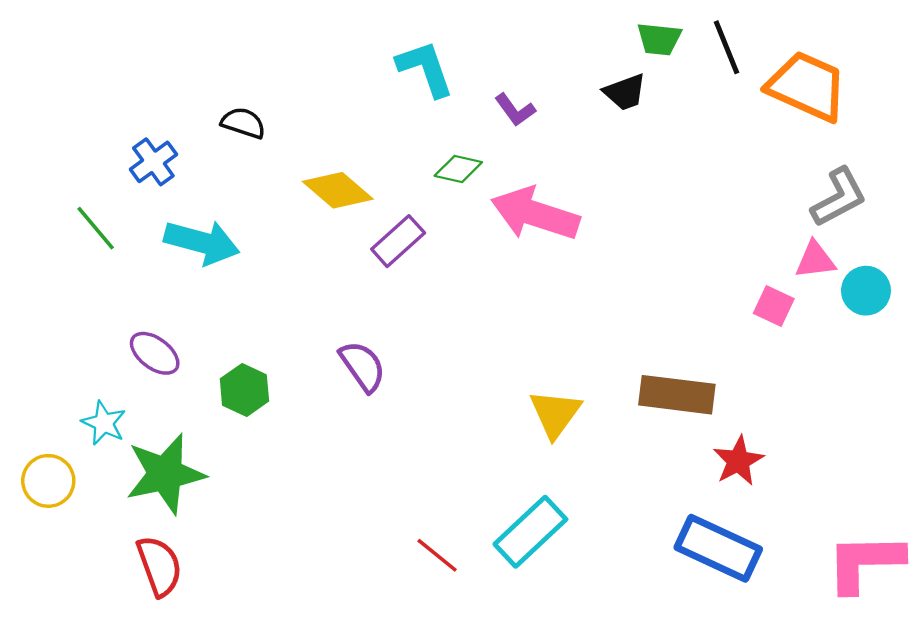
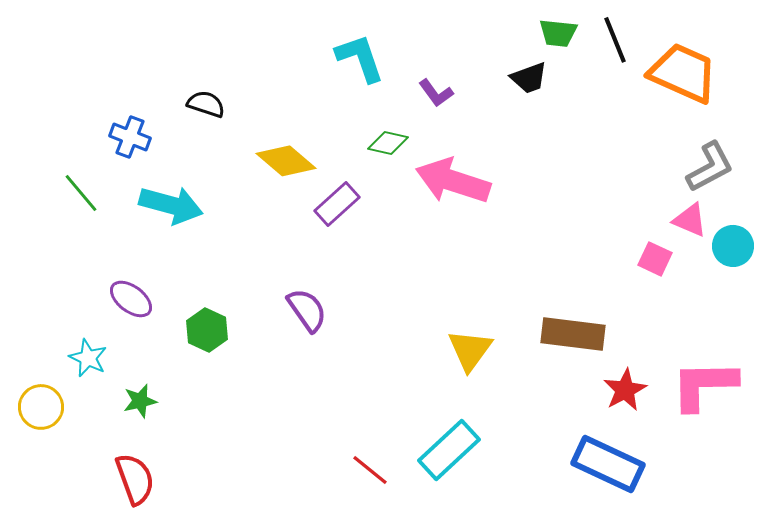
blue cross: (153, 162) -> (130, 137), turned -33
pink triangle: (815, 260) -> (690, 220), turned 30
green star: (165, 474) -> (140, 401), size x0.5
pink L-shape: (865, 562) -> (704, 385), moved

